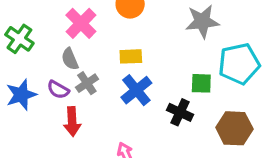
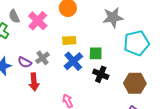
gray semicircle: (70, 59) -> (14, 16), moved
green square: (201, 83) -> (96, 53), moved

